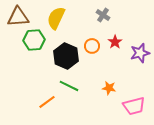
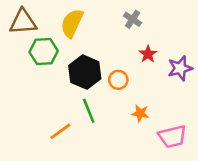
orange circle: (92, 46) -> (118, 80), moved
green line: (69, 86) -> (89, 111), turned 42

